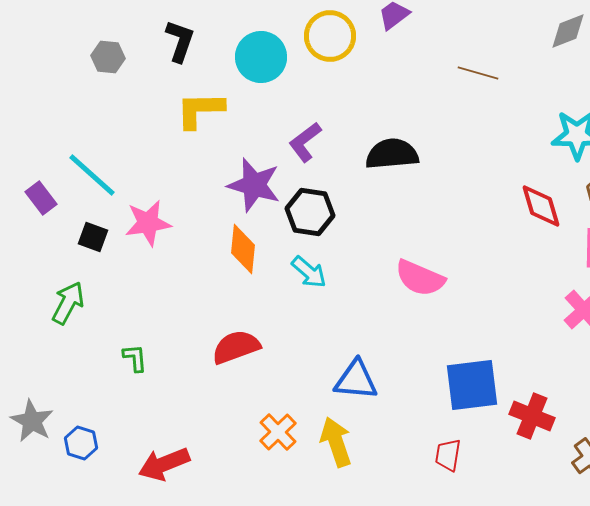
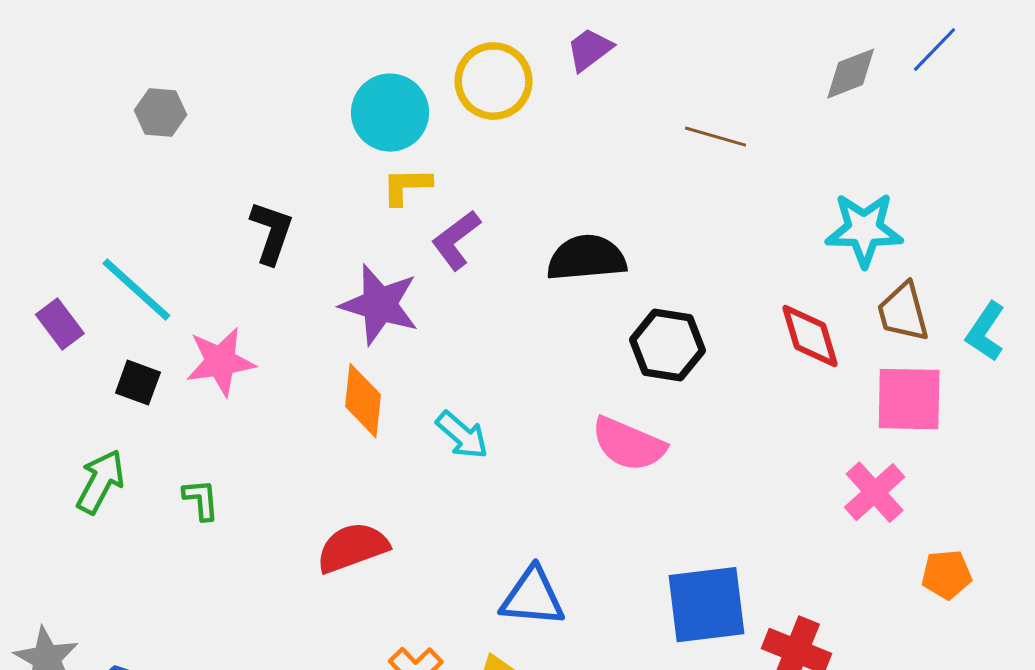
black L-shape: (180, 41) -> (271, 233), moved
yellow L-shape: (200, 110) -> (407, 186), moved, size x0.7
black hexagon: (310, 212) -> (668, 345), moved
green L-shape: (135, 358) -> (201, 500), moved

